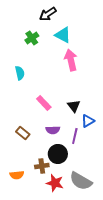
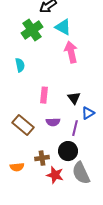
green cross: (32, 38) -> (32, 30), size x1.5
pink rectangle: (44, 103) -> (44, 95), turned 49
brown rectangle: (23, 133) -> (23, 125), size x1.5
black circle: (58, 154) -> (68, 151), moved
gray semicircle: (81, 181) -> (81, 173), turned 35

